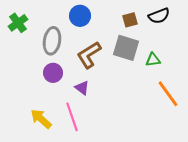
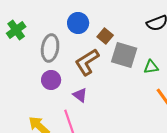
brown square: (130, 20) -> (105, 36), moved, turned -35

